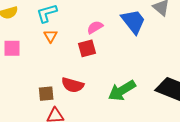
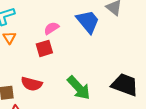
green arrow: (122, 91) -> (79, 88), turned -100

